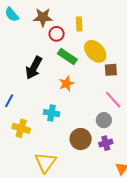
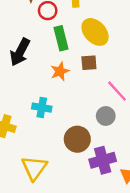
green rectangle: (67, 56) -> (61, 38), turned 42
brown square: (111, 70) -> (89, 63), moved
purple cross: (106, 143) -> (103, 160), moved, size x1.5

